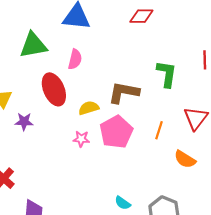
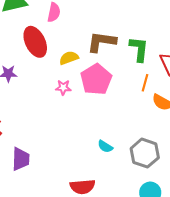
green L-shape: (167, 74) -> (139, 49), moved
orange line: (159, 130) -> (145, 83), moved

